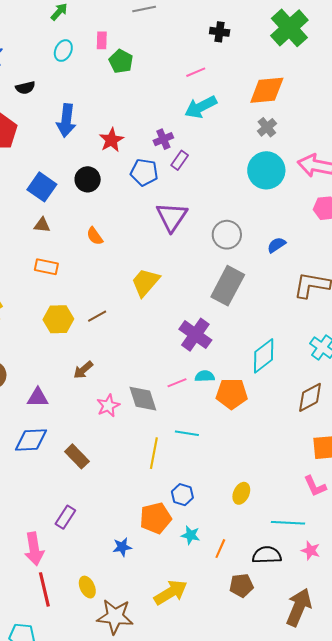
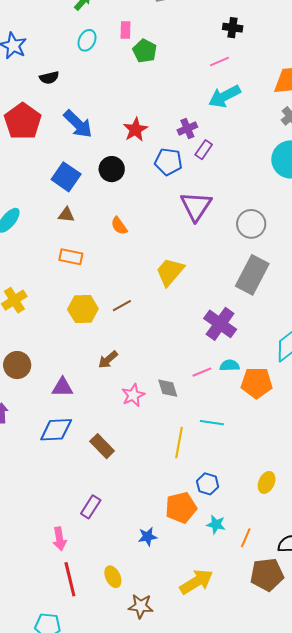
black cross: (220, 32) -> (233, 28), moved
blue arrow: (66, 120) -> (78, 124), moved, turned -52
gray diamond: (143, 399) -> (168, 388), size x0.7
pink arrow: (34, 549) -> (60, 539), size x0.7
brown pentagon: (241, 585) -> (267, 575), size x1.4
brown star: (115, 617) -> (141, 606), size x0.7

